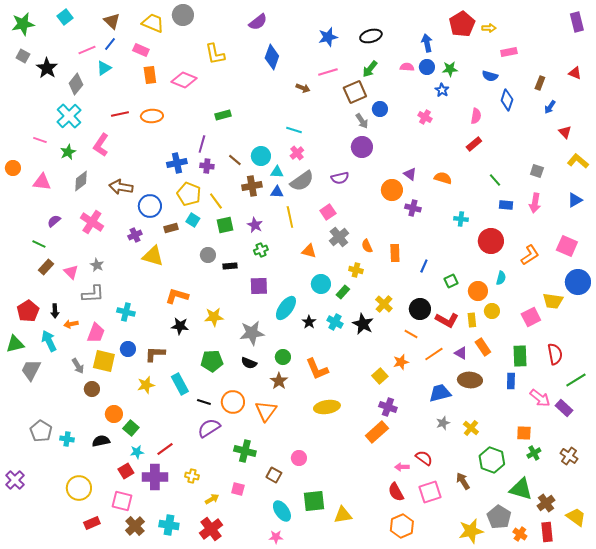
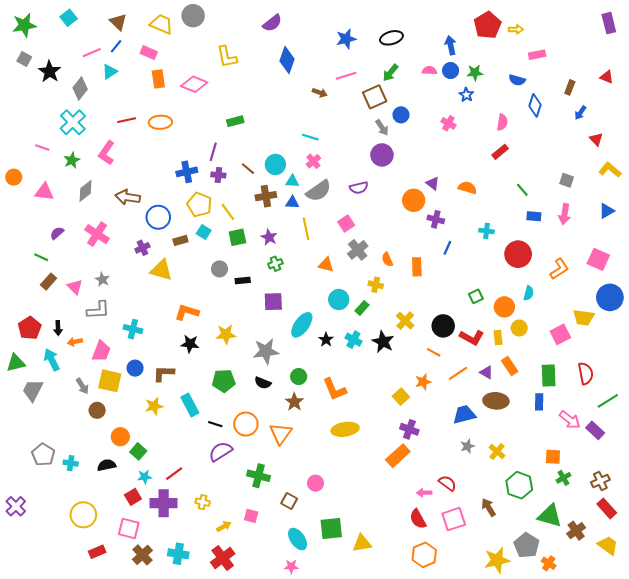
blue line: (424, 266) -> (447, 248), moved
brown cross: (569, 456) -> (600, 481), turned 30
red rectangle: (547, 532) -> (607, 508), moved, turned -36

